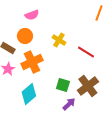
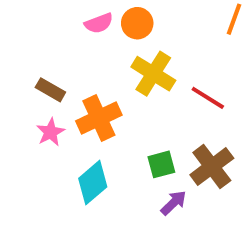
orange circle: (25, 36) -> (137, 23), moved
yellow cross: (59, 40) -> (153, 74), size x1.5
green square: (63, 85) -> (161, 164), turned -32

